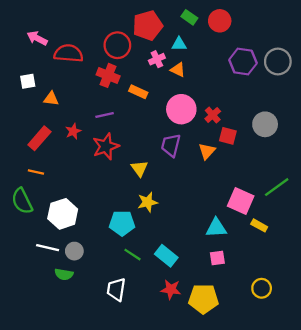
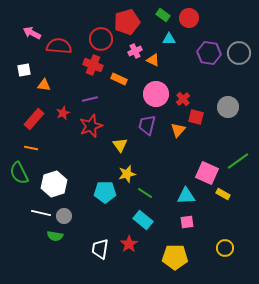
cyan triangle: (179, 44) -> (169, 39), moved
green line: (132, 255) -> (145, 193), moved
red star: (171, 289) -> (129, 244), moved, turned 30

